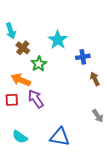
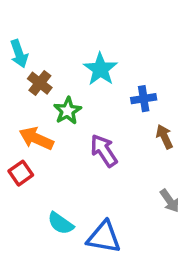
purple arrow: (36, 99) -> (104, 151), moved
red square: (12, 100) -> (21, 173), turned -32
cyan semicircle: (20, 137) -> (61, 223), moved

